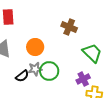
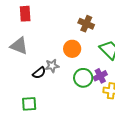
orange circle: (35, 47) -> (72, 49), moved
green circle: (49, 71) -> (83, 78), moved

